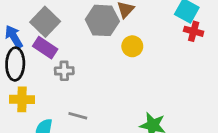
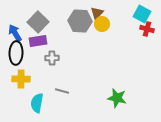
yellow circle: (132, 46) -> (102, 24), moved
purple rectangle: (45, 48) -> (38, 41), turned -42

